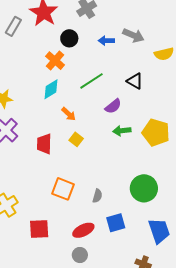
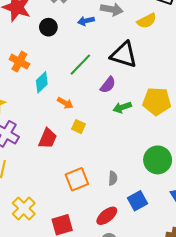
orange cross: (55, 61) -> (19, 62), moved
black triangle: (135, 81) -> (124, 55), size x1.6
red trapezoid: (44, 144) -> (48, 138), turned -145
orange square: (63, 189) -> (77, 179), turned -30

